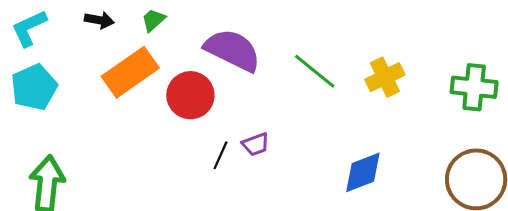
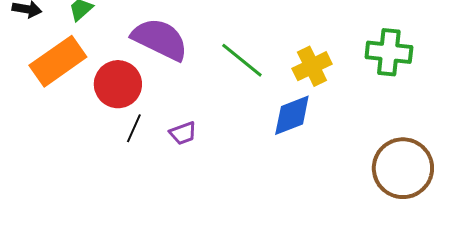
green cross: (474, 87) -> (389, 52), moved
black line: (221, 155) -> (134, 128), moved
blue diamond: (363, 172) -> (292, 115), moved

